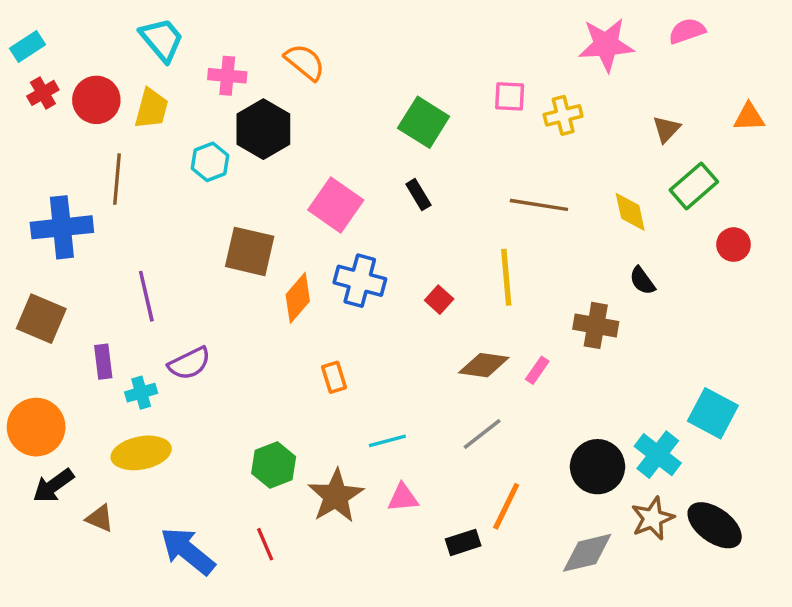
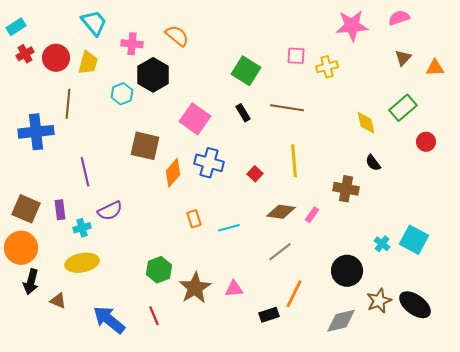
brown triangle: (666, 129) -> (403, 58), moved
brown line: (539, 205) -> (287, 108), moved
brown square: (41, 319) -> (26, 209), moved
cyan line: (387, 441) -> (229, 228), moved
cyan cross: (658, 455) -> (382, 244), moved, size x0.6
black arrow: (53, 486) -> (31, 282), turned -40

